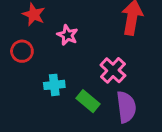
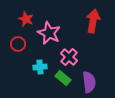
pink star: (67, 35) -> (49, 33), size x1.6
pink cross: (113, 70) -> (69, 57), moved

